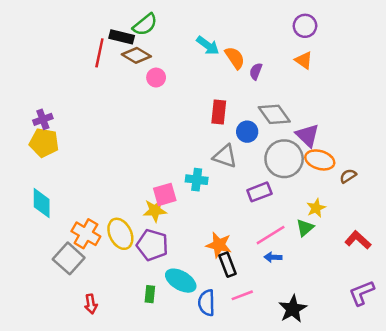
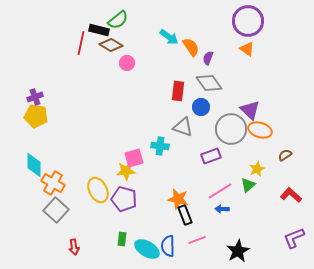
purple circle: (305, 26) -> (248, 21), size x1.6
gray diamond: (274, 114) -> (209, 83), moved
brown semicircle: (348, 176) -> (285, 155), moved
orange cross: (86, 234) -> (53, 183), moved
cyan ellipse: (181, 281) -> (147, 249), moved

